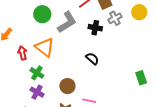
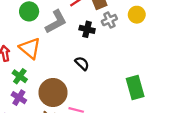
green rectangle: (141, 78) -> (135, 87), size x1.5
brown circle: (67, 86) -> (53, 93), size x1.6

